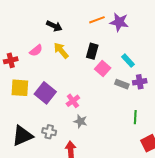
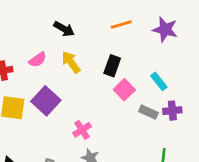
purple star: (119, 22) -> (165, 29), moved
purple square: (45, 93) -> (46, 101), moved

